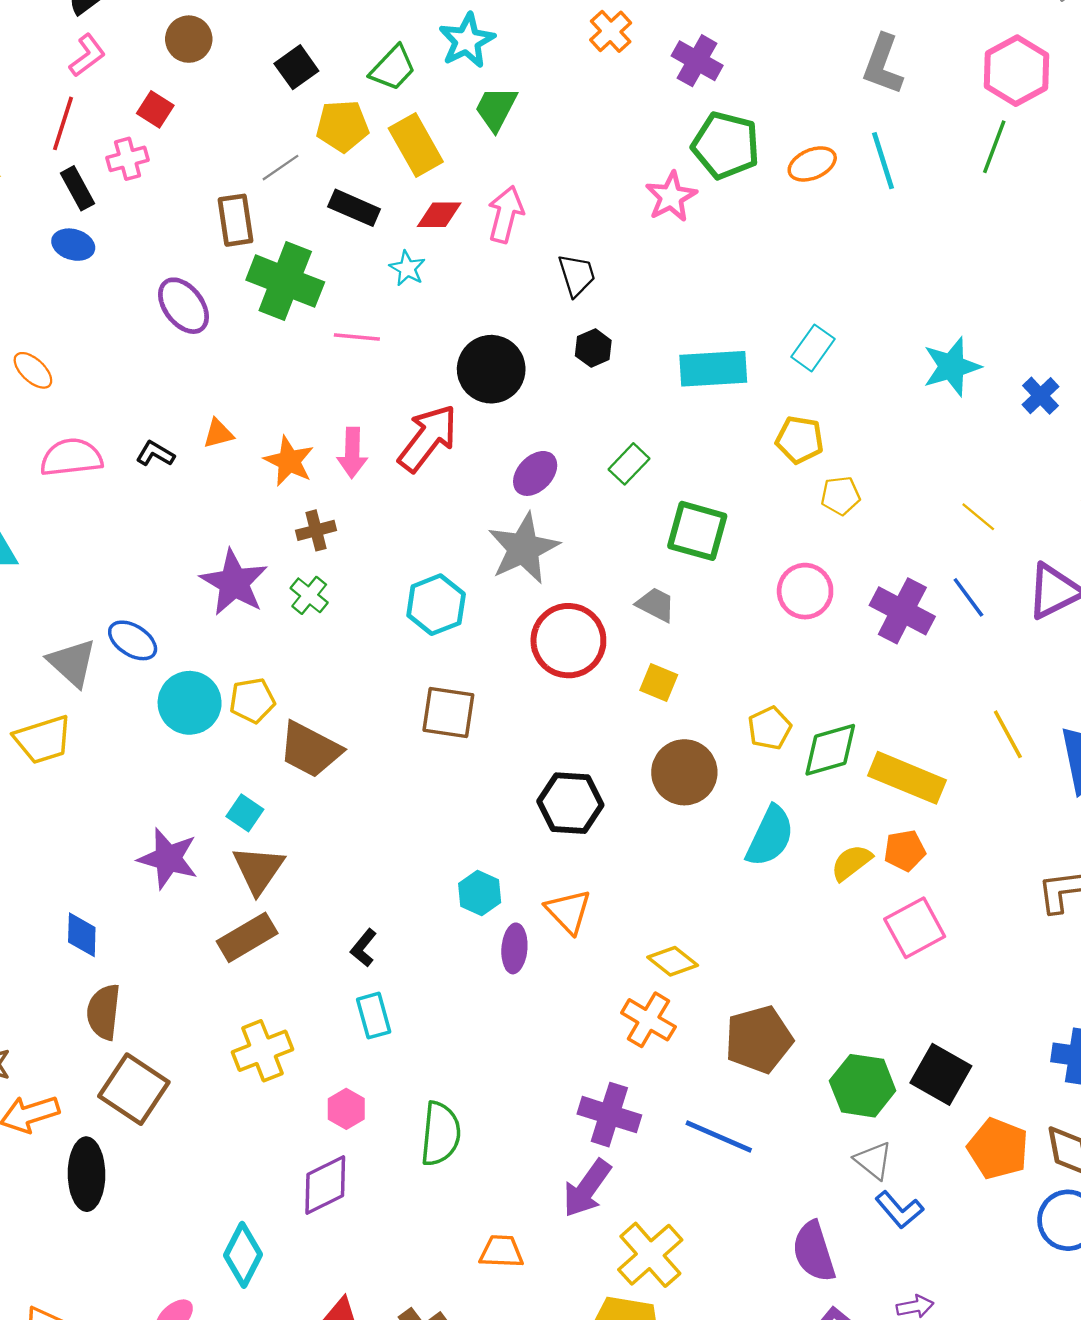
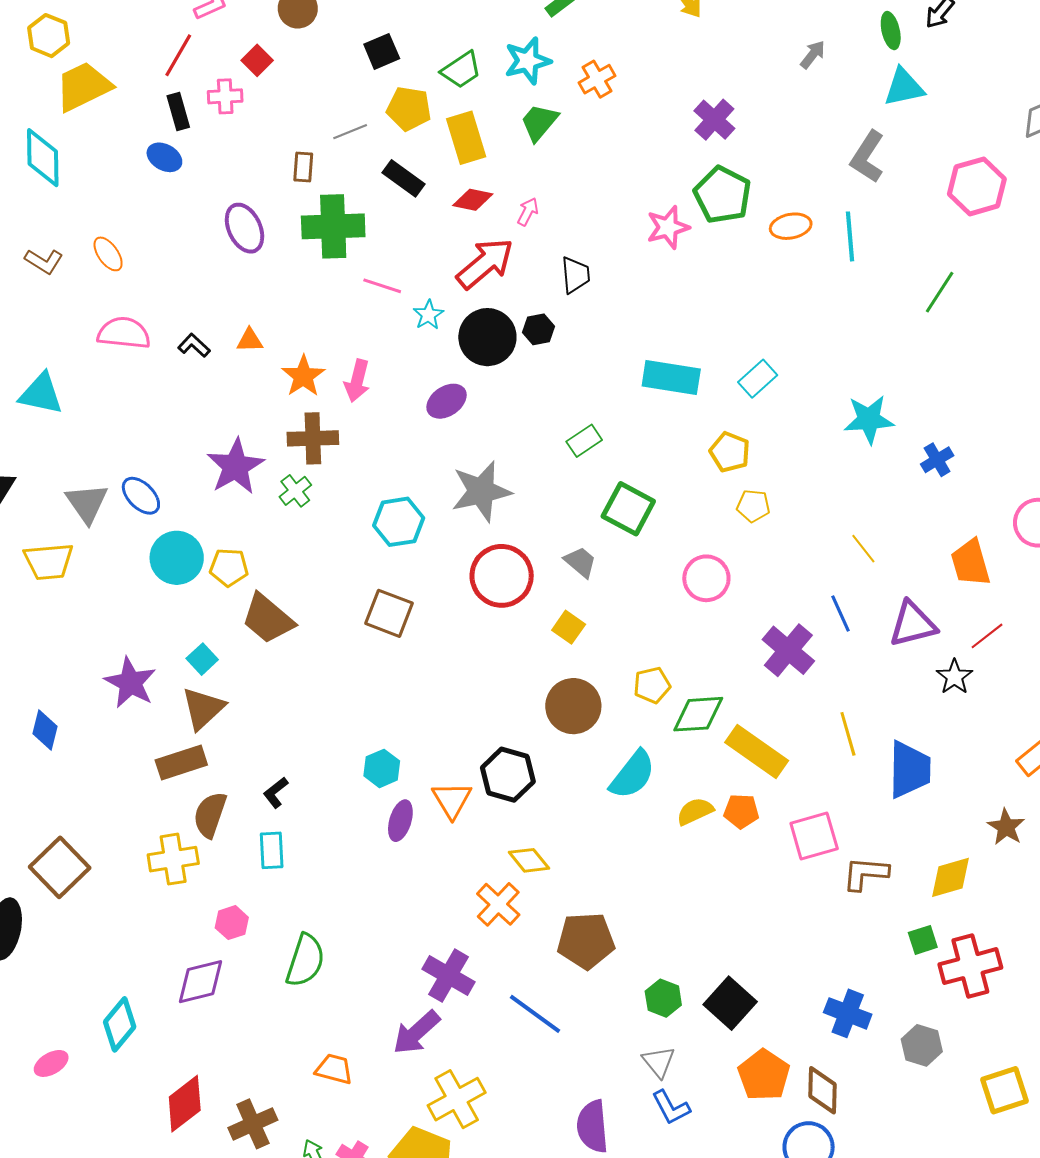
orange cross: (611, 31) -> (597, 79), moved
green line: (994, 147) -> (940, 292), moved
pink arrow: (506, 214) -> (528, 212), size x0.6
brown rectangle: (236, 220) -> (303, 167), size x0.7
cyan star: (407, 268) -> (428, 315), moved
green cross: (285, 281) -> (333, 226), turned -36
black hexagon: (593, 348) -> (539, 329), moved
red arrow: (428, 438) -> (485, 263), moved
purple ellipse: (535, 473) -> (447, 401), moved
brown cross: (316, 530) -> (313, 438), size x1.5
purple cross: (902, 611) -> (788, 650), moved
black hexagon: (570, 803) -> (508, 775), moved
pink square: (915, 928) -> (814, 836), moved
brown semicircle: (104, 1012) -> (210, 815), moved
green hexagon: (863, 1086) -> (663, 998), size x0.7

